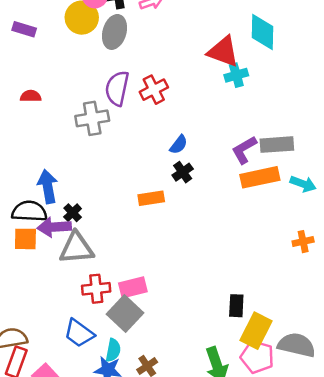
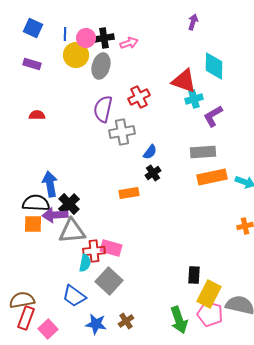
red cross: (154, 90) -> (139, 97), moved
gray cross: (92, 118) -> (122, 132), moved
gray rectangle: (277, 145) -> (203, 152), moved
purple L-shape: (244, 150) -> (213, 116), moved
black cross: (73, 213) -> (69, 204), size x1.5
pink rectangle: (133, 287) -> (111, 248), moved, turned 30
red cross: (96, 289) -> (94, 251), moved
cyan semicircle: (113, 350) -> (85, 263), moved

